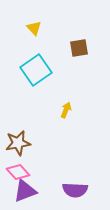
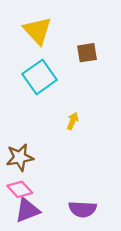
yellow triangle: (34, 28) -> (37, 31), size x1.8

